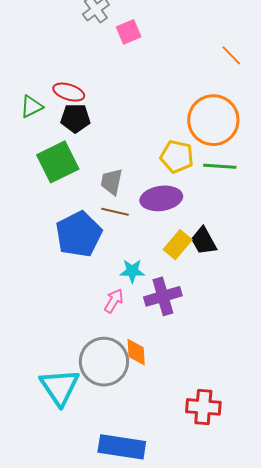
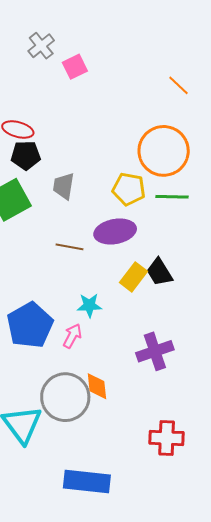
gray trapezoid: (111, 182) -> (64, 186), moved
blue pentagon: (79, 234) -> (30, 325), moved
purple cross: (163, 296) -> (155, 351), moved

